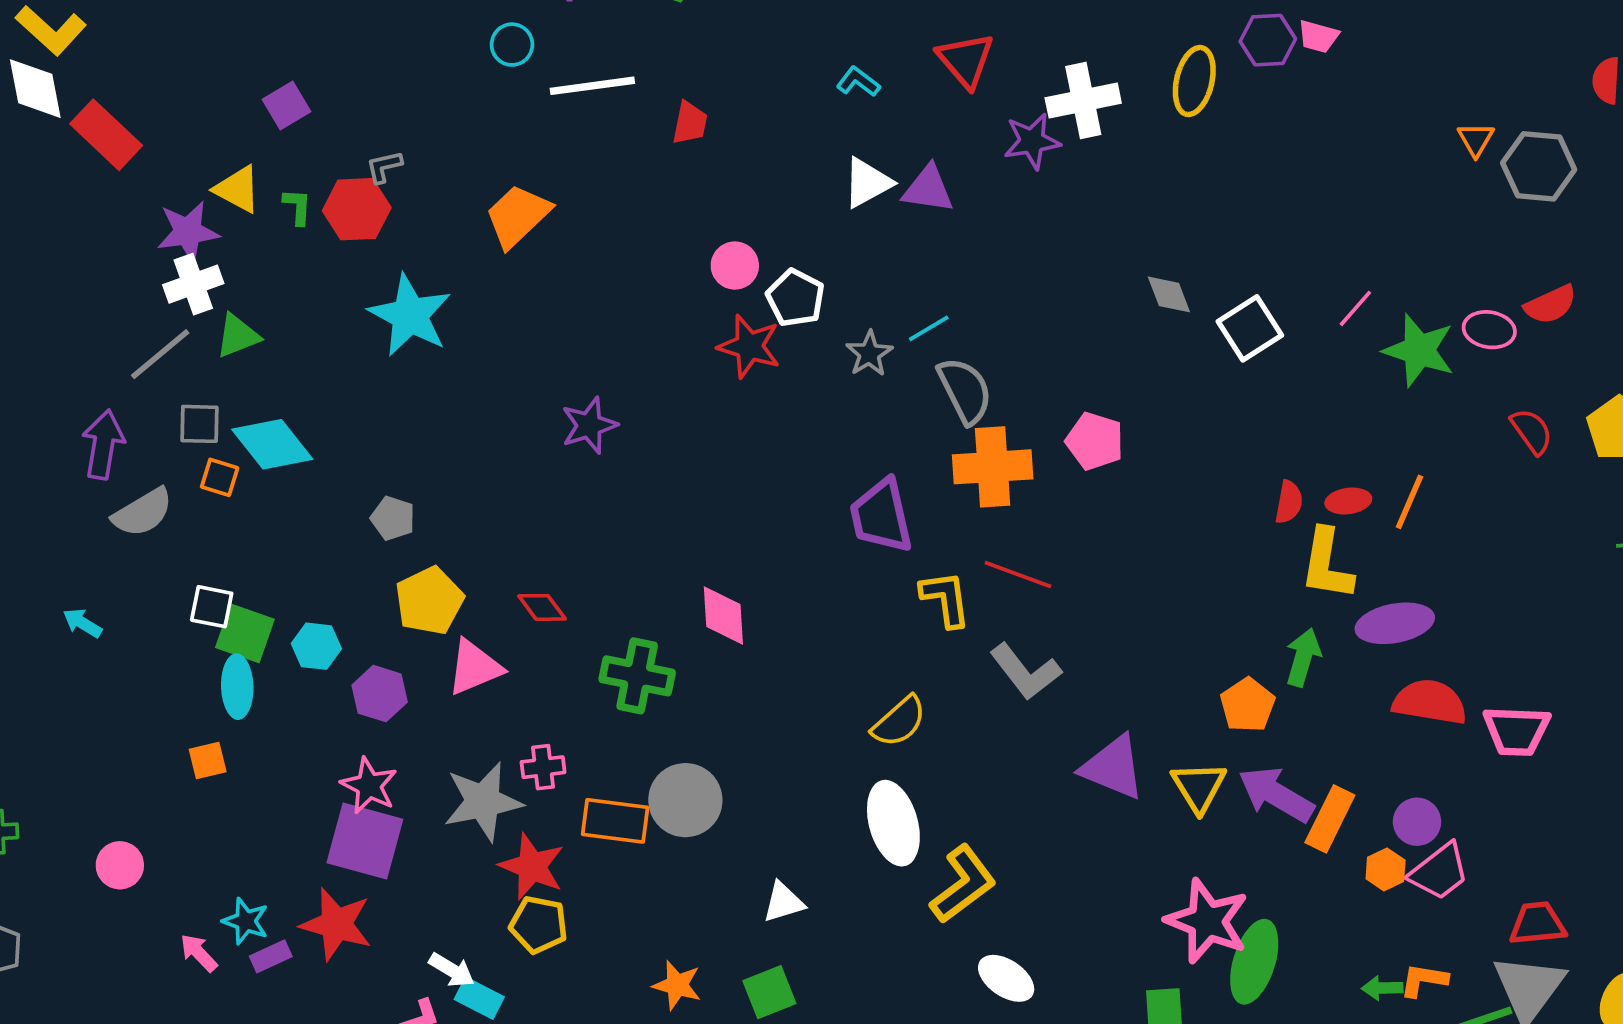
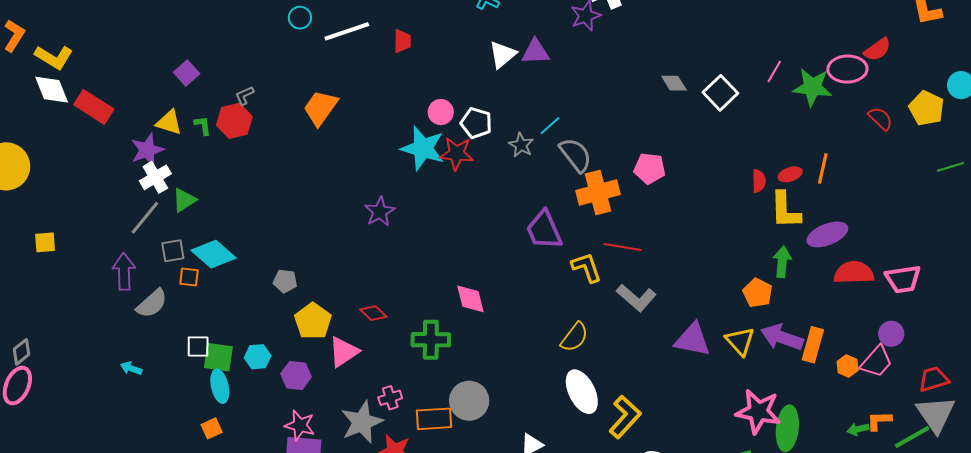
cyan star: (410, 315) -> (423, 148), moved
pink ellipse: (1489, 330) -> (847, 69), size x1.4
purple circle: (1417, 822) -> (891, 334), moved

